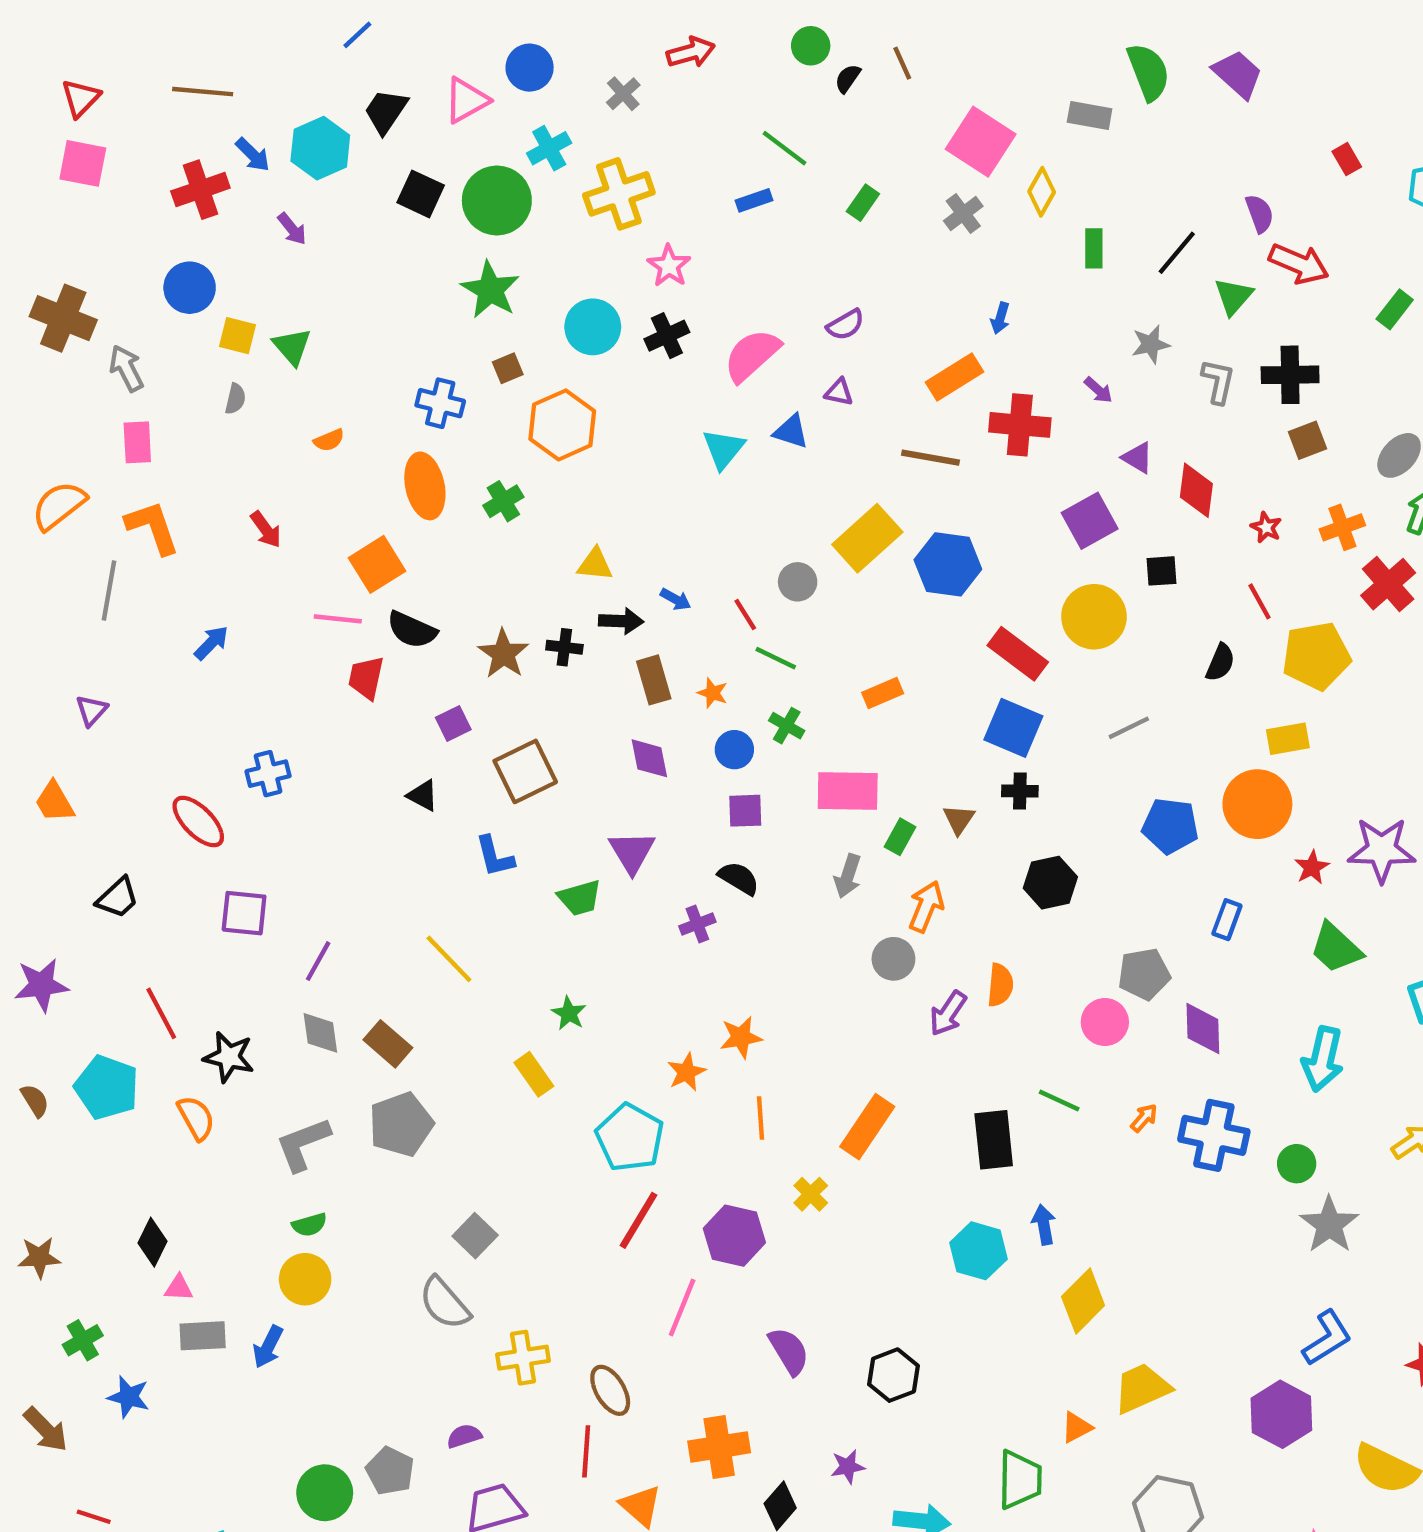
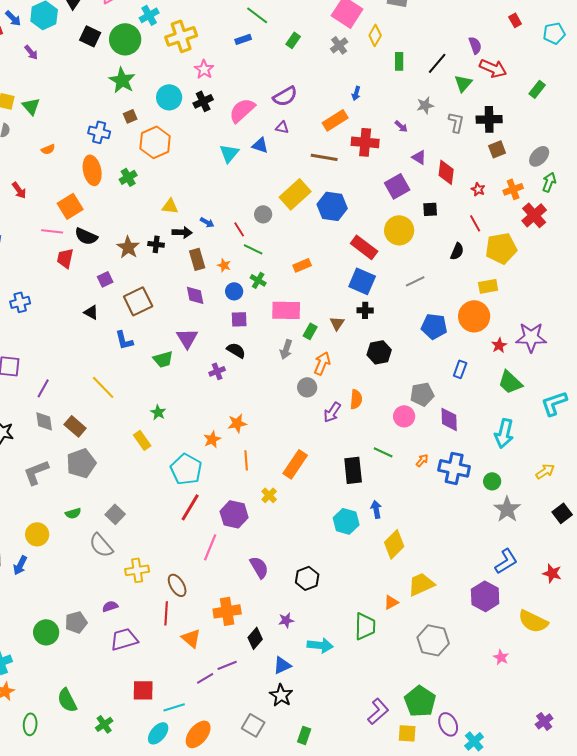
purple semicircle: (846, 325) -> (285, 96), size x1.4
green semicircle: (309, 1225) -> (73, 513), moved
gray pentagon: (390, 1471) -> (76, 622), turned 30

